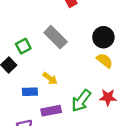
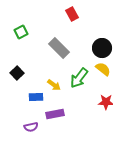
green square: (23, 46) -> (21, 32), moved
green arrow: (81, 101) -> (79, 78), moved

